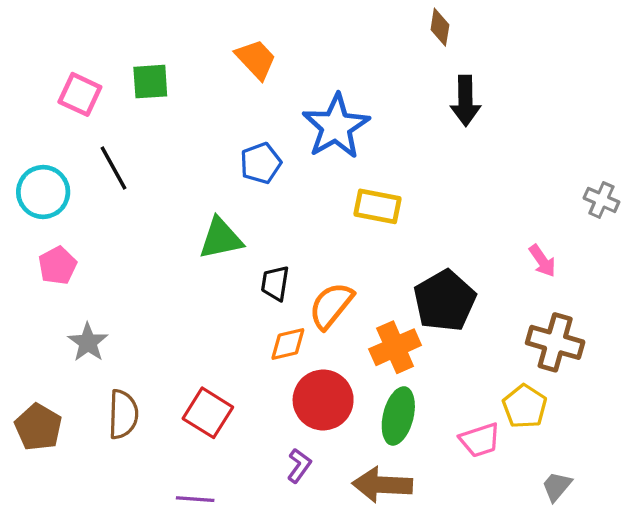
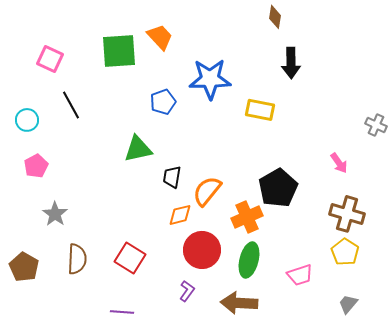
green square: (150, 82) -> (119, 51), moved, size x1.5
blue star: (336, 126) -> (210, 79), turned 30
cyan circle: (43, 192) -> (27, 120), size x0.7
yellow rectangle: (377, 206) -> (260, 110), moved
yellow pentagon: (525, 406) -> (345, 252), moved

